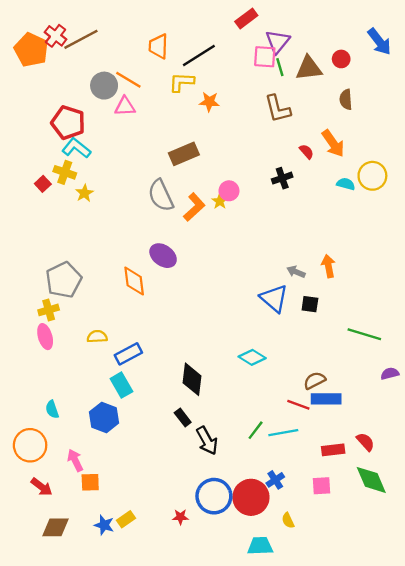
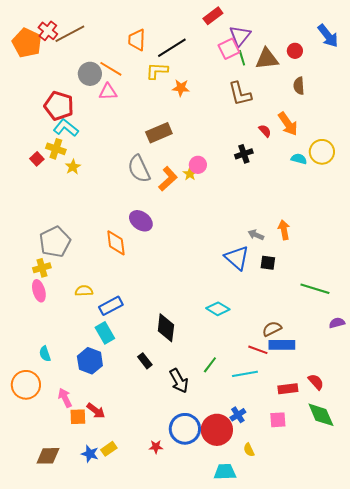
pink square: (265, 57) -> (229, 49), turned -30
black rectangle: (183, 418) -> (145, 361), moved
green line: (256, 430) -> (210, 365), moved
red arrow: (42, 487) -> (96, 411), moved

